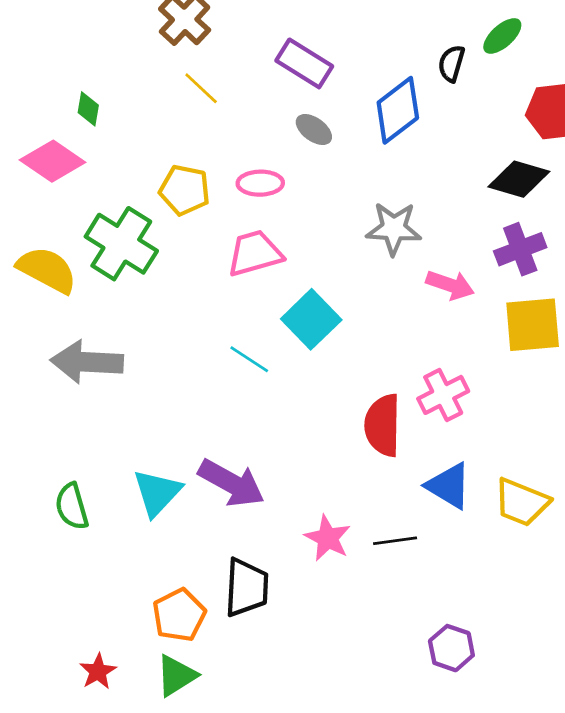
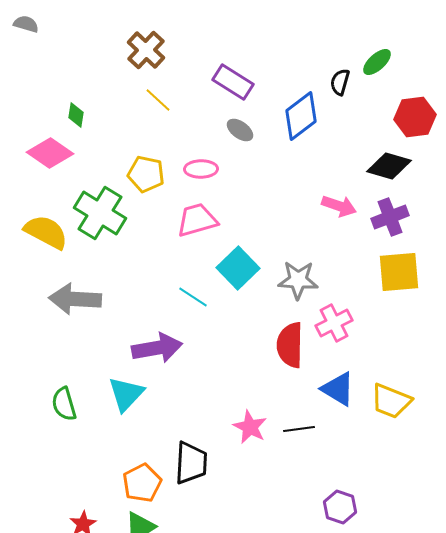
gray star: (394, 229) -> (298, 280), moved
pink arrow: (450, 285) -> (339, 206), moved
purple arrow: (231, 483) -> (157, 348), moved, turned -39

